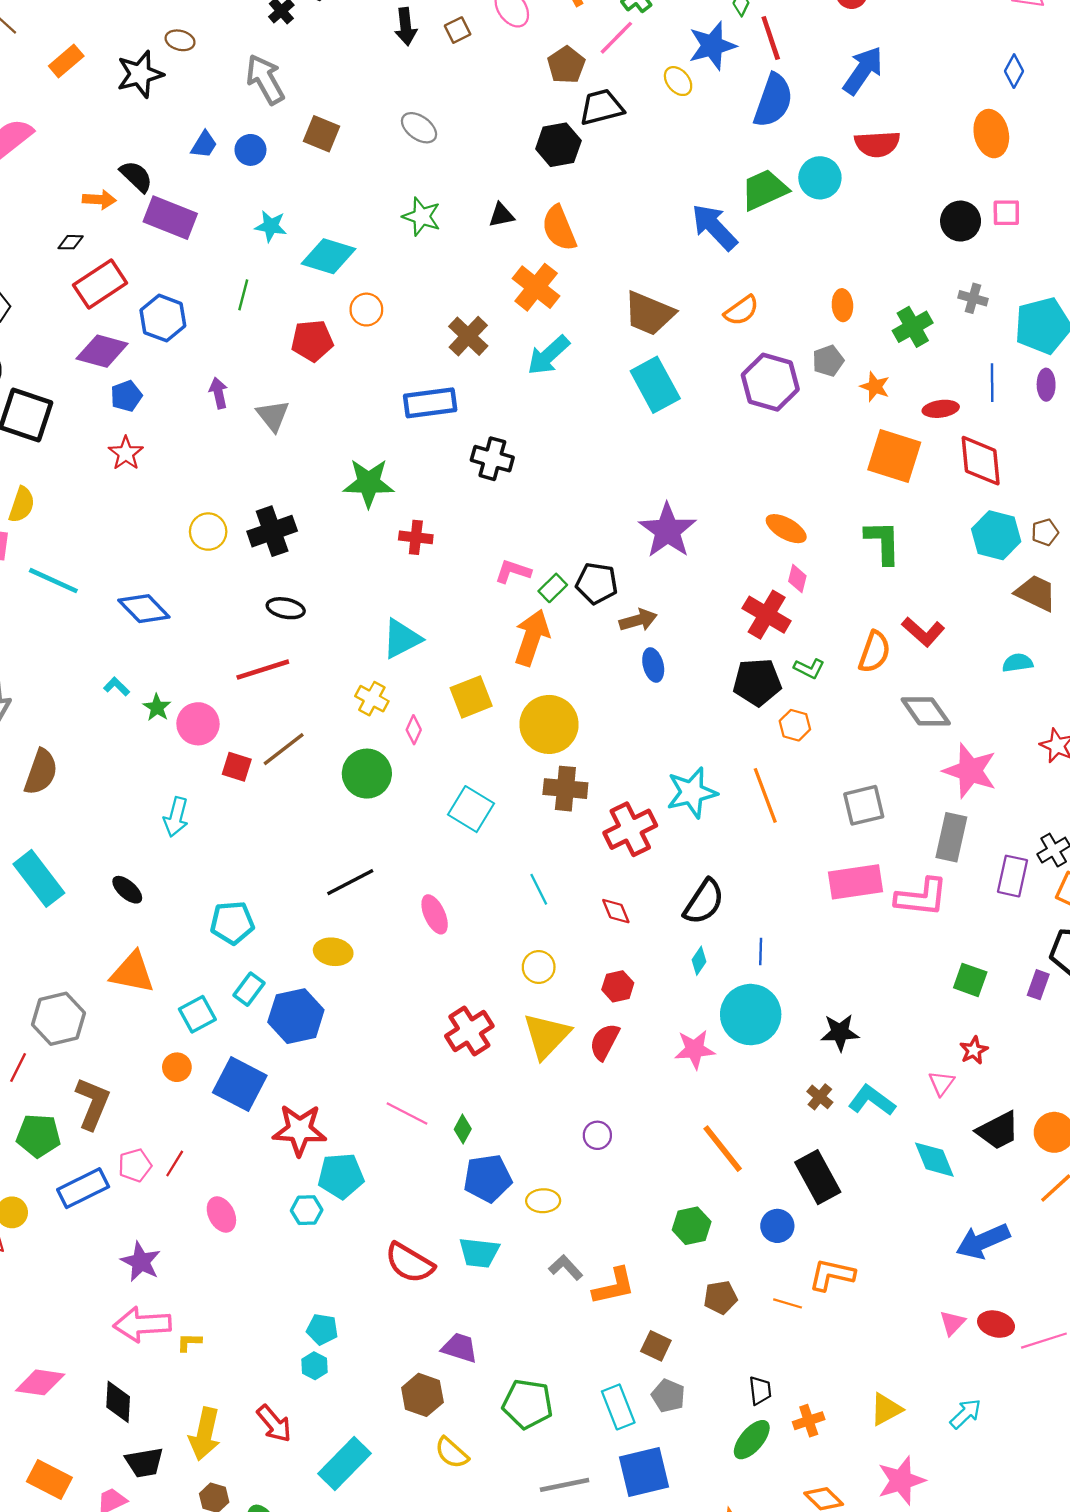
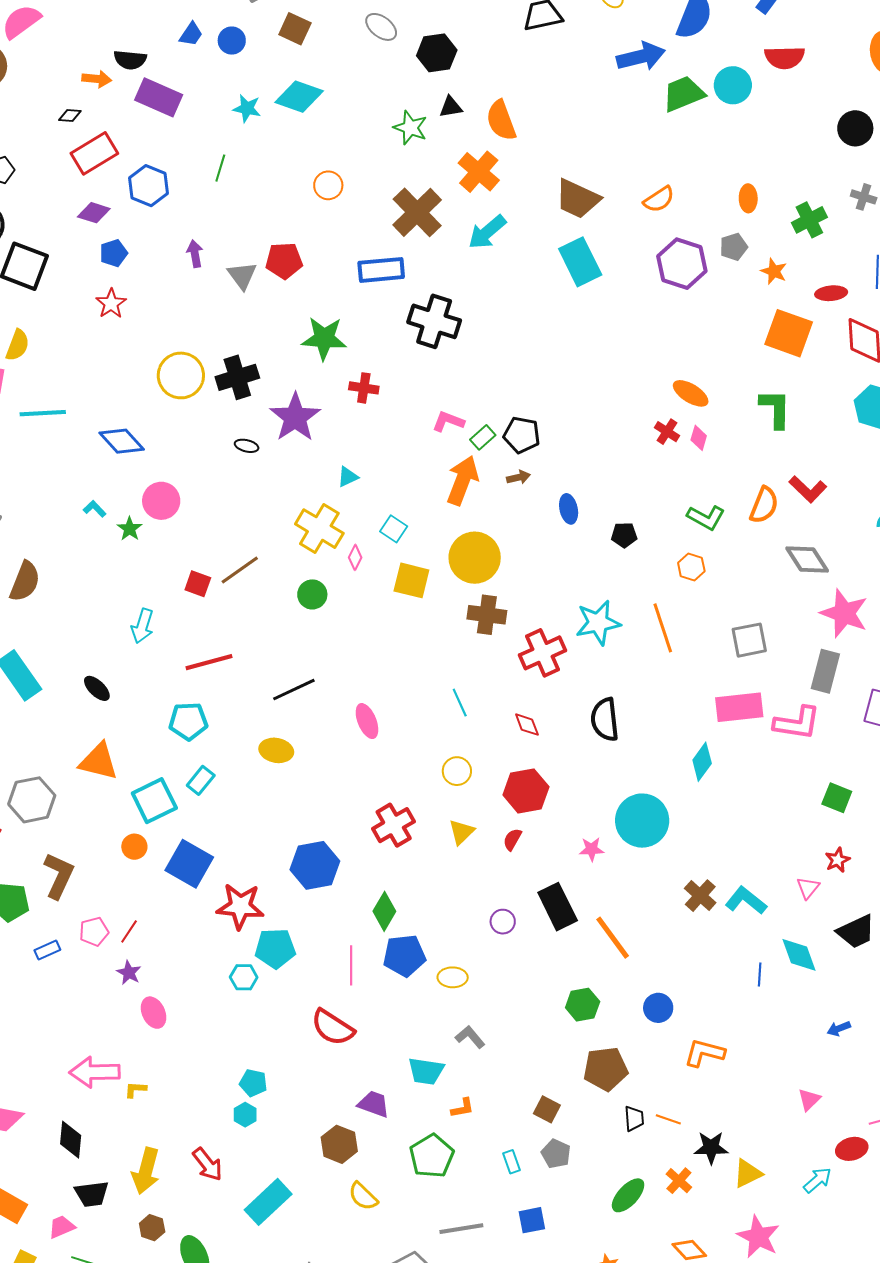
black hexagon: (558, 145) -> (437, 53), moved
black semicircle: (136, 176) -> (130, 60), turned 140
green star: (422, 217) -> (410, 128), moved
blue arrow: (714, 227) -> (641, 56), moved, turned 117
cyan diamond: (328, 256) -> (299, 97), moved
brown cross: (468, 336) -> (417, 212), size x1.4
red pentagon: (312, 341) -> (284, 261), moved
purple diamond: (102, 351) -> (94, 213), size x0.7
black cross: (492, 459) -> (434, 321), size x1.4
purple star: (668, 531) -> (295, 417), moved
yellow circle: (208, 532) -> (181, 375), size x1.4
cyan line: (53, 581) -> (43, 413), turned -30
black ellipse: (286, 608) -> (247, 446), size x0.7
red cross: (767, 615) -> (667, 432), moved, size x0.6
brown arrow: (638, 620) -> (519, 477), moved, size x0.7
cyan triangle: (402, 639) -> (348, 477), size x0.6
green L-shape: (809, 668) -> (706, 517), size x1.4
red line: (263, 670) -> (209, 662), moved
black pentagon: (757, 682) -> (624, 535), moved, size x0.6
yellow square: (471, 697) -> (411, 580), moved, turned 33
yellow cross: (372, 699) -> (319, 529), size x1.6
pink circle: (198, 724) -> (161, 501), moved
green circle: (367, 774) -> (312, 594), size x0.7
cyan square: (471, 809) -> (394, 529), moved, size x0.7
black semicircle: (704, 902) -> (605, 719), turned 138
blue line: (761, 951) -> (760, 975), moved
cyan diamond: (699, 961) -> (702, 762), moved, size x1.5
red hexagon: (618, 986) -> (526, 791), size x1.6
cyan square: (197, 1014) -> (154, 801), size x1.4
blue hexagon: (296, 1016) -> (315, 865), moved
black star: (840, 1033) -> (711, 1148), moved
yellow triangle: (547, 1036) -> (461, 832), size x0.6
red semicircle: (605, 1042) -> (512, 839), size x0.7
pink star: (695, 1049) -> (592, 849), size x0.7
brown cross: (820, 1097) -> (700, 896), size x1.4
pink line: (407, 1113) -> (351, 965), moved, turned 60
green diamond: (463, 1129) -> (384, 911), size x1.5
black rectangle: (818, 1177) -> (558, 907), moved
blue rectangle: (83, 1188) -> (47, 950), size x0.6
pink ellipse: (221, 1215) -> (154, 1013), moved
blue arrow: (983, 1241) -> (839, 1029), size x0.5
cyan trapezoid: (479, 1253) -> (426, 1071), moved
purple star: (141, 1262) -> (129, 973), moved, size x0.7
orange L-shape: (614, 1286) -> (462, 1108), moved, size x0.6
brown pentagon: (720, 1297) -> (605, 1069), size x1.5
orange line: (788, 1303) -> (668, 1119), moved
red ellipse: (996, 1324) -> (852, 1149), moved, turned -32
black trapezoid: (760, 1390) -> (634, 1118), moved
green pentagon: (528, 1404) -> (432, 1156), turned 30
cyan rectangle: (618, 1407) -> (512, 1162), size x0.6
orange cross: (809, 1421) -> (679, 1181), turned -32
blue square: (644, 1472) -> (532, 1220), size x0.6
pink star: (901, 1481) -> (758, 1237), turned -30

